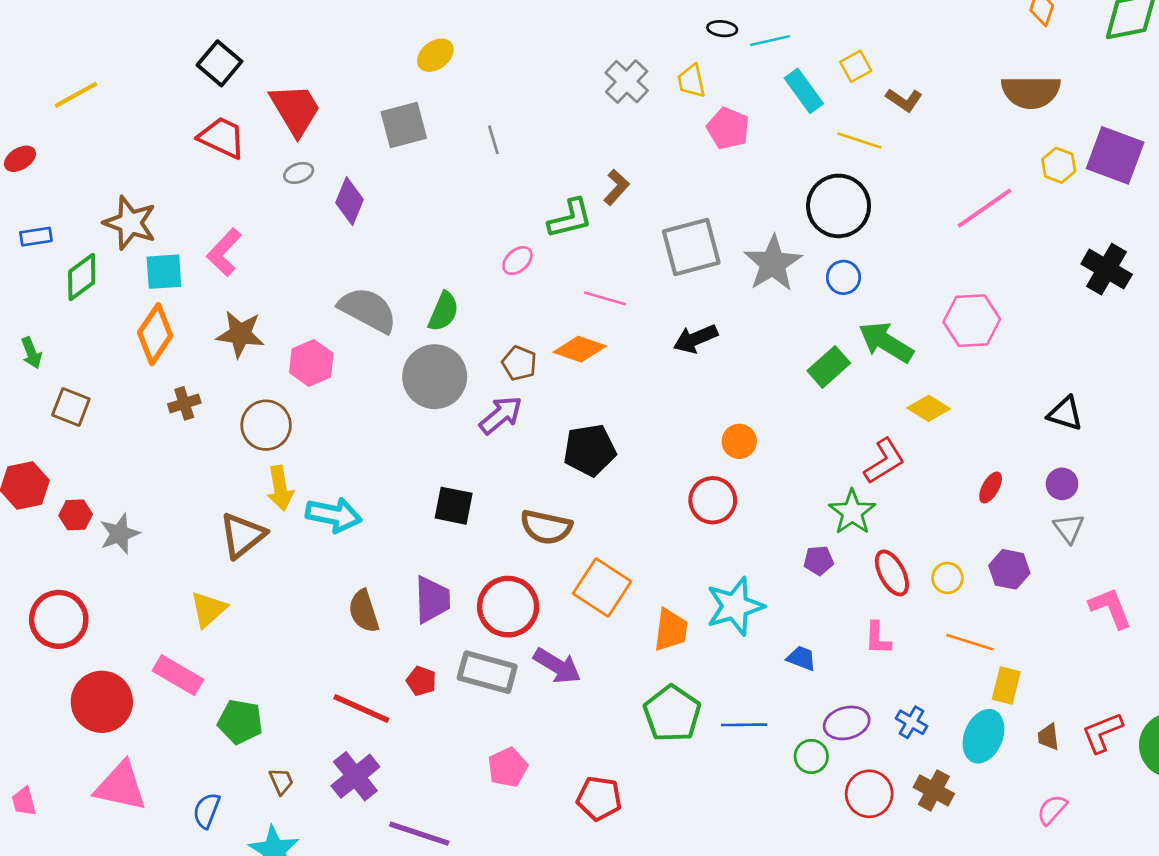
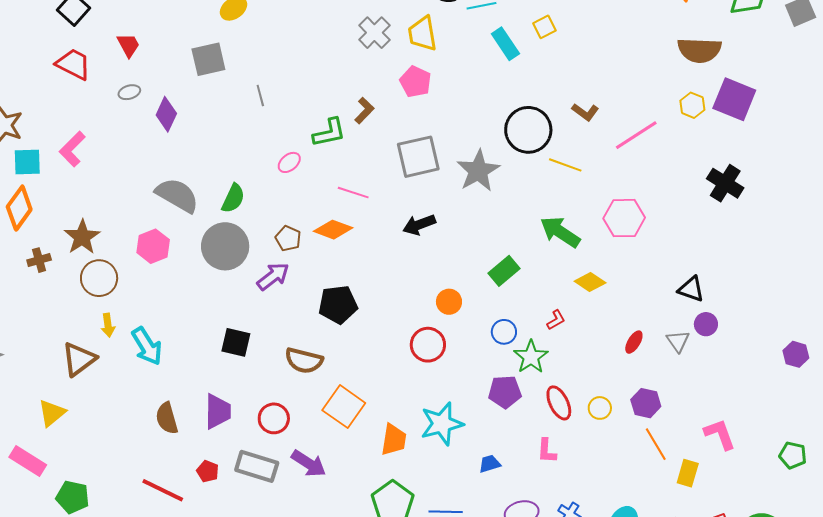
yellow trapezoid: (691, 81) -> (422, 34), size x1.4
brown semicircle: (1031, 92) -> (699, 50), moved
brown L-shape: (904, 100) -> (585, 112), moved
red trapezoid: (295, 110) -> (128, 45), size x0.6
pink pentagon: (728, 128) -> (415, 82), moved
gray line: (493, 140) -> (260, 95), moved
yellow line: (859, 140) -> (565, 165), moved
blue circle: (843, 277) -> (504, 332), moved
brown star: (240, 334) -> (82, 237), moved, turned 30
pink hexagon: (311, 363) -> (153, 246), moved
green rectangle: (829, 367) -> (504, 271), moved
red L-shape: (884, 461) -> (556, 320), size x0.6
purple circle: (1062, 484) -> (706, 324), moved
yellow arrow: (280, 488) -> (108, 325), size x0.7
cyan arrow: (334, 515) -> (147, 346), turned 45
gray triangle: (1069, 528) -> (678, 341), moved
purple pentagon: (819, 560) -> (505, 392), size x1.5
red circle: (508, 607) -> (274, 418), size x0.7
orange line: (970, 642) -> (656, 444), moved, turned 40
blue trapezoid: (801, 658) -> (490, 464), turned -40
yellow rectangle: (1006, 686) -> (688, 473), moved

